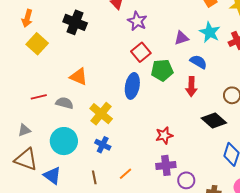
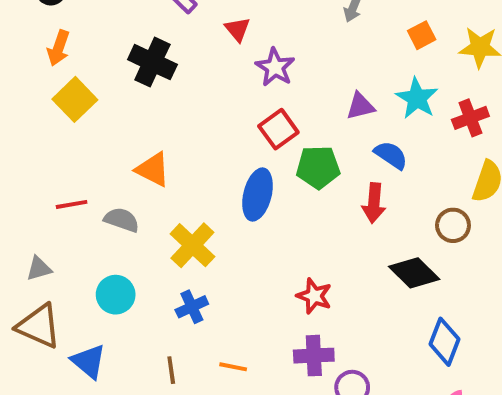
red star: (164, 135) -> (314, 296), turned 30
cyan circle: (64, 141) -> (116, 295), size x0.7
blue cross: (103, 145) -> (192, 307), turned 35
orange line: (125, 174) -> (233, 367), turned 48

